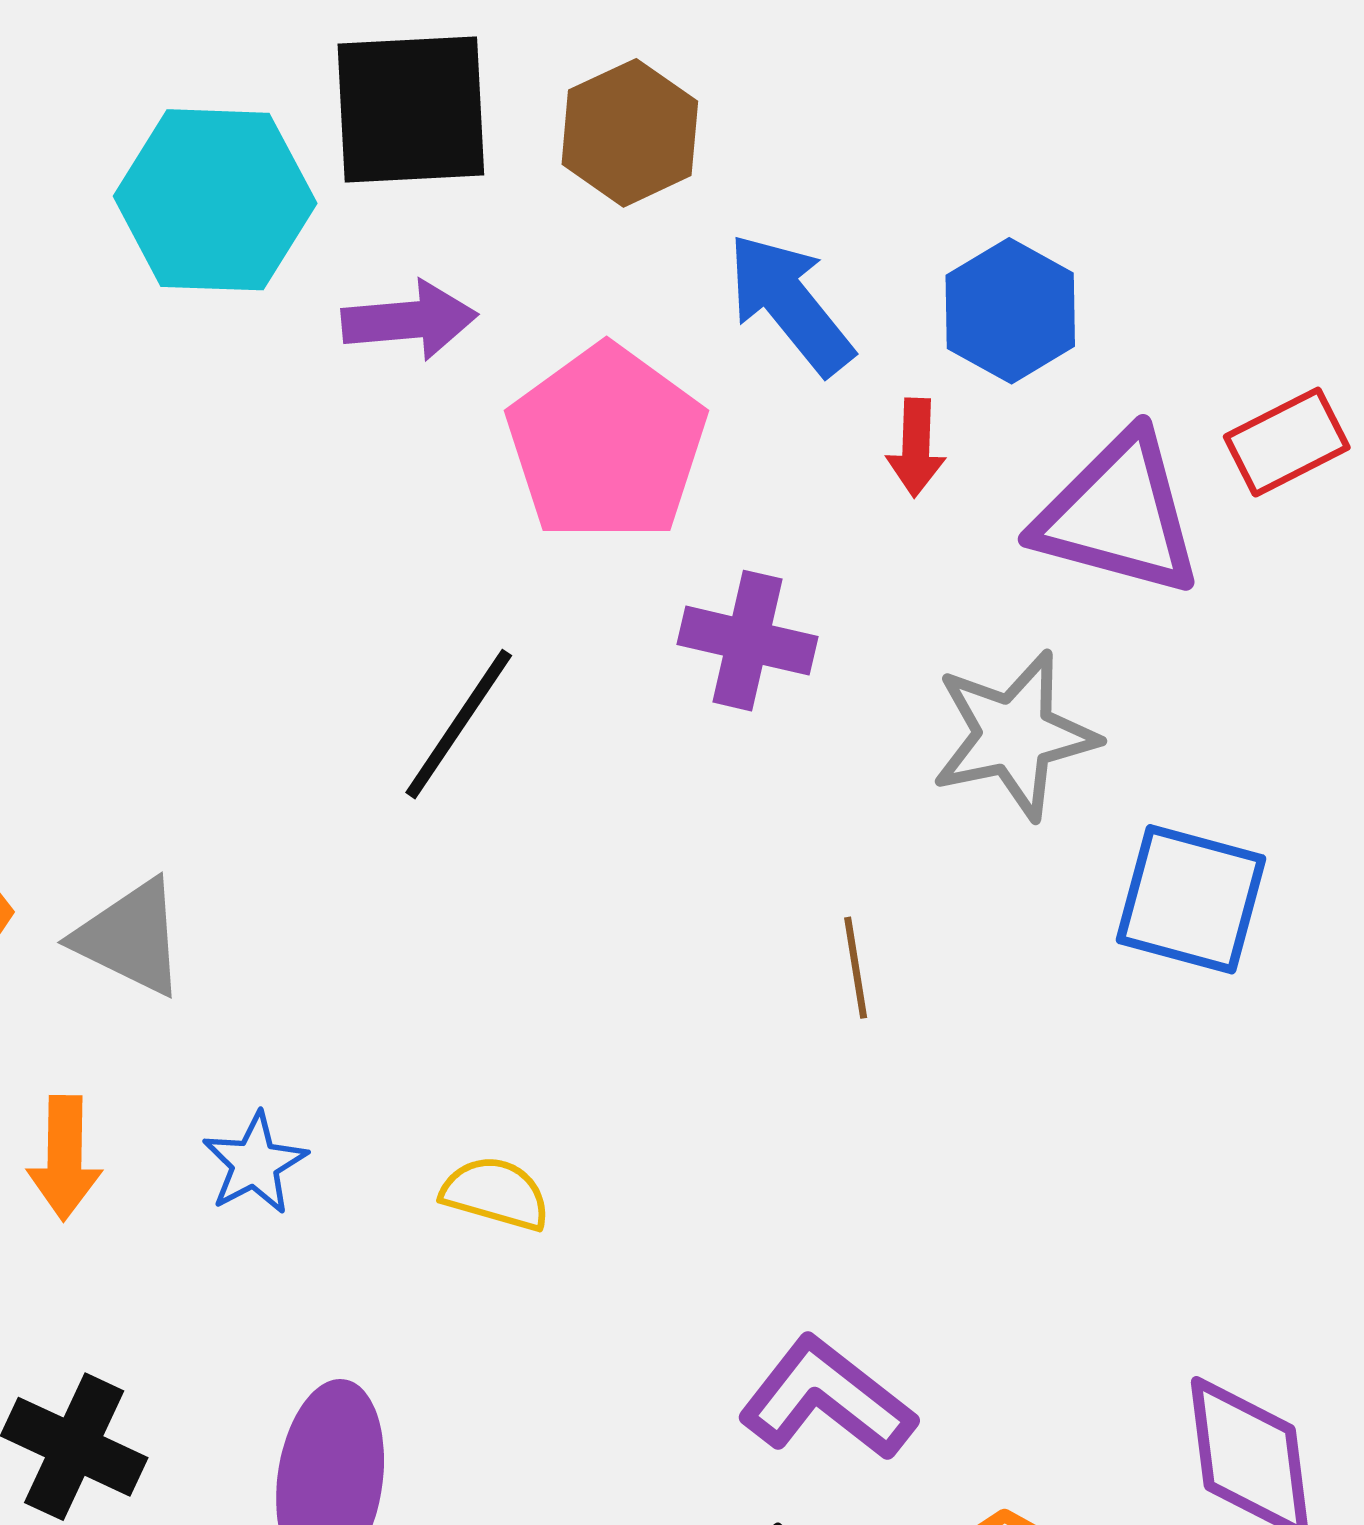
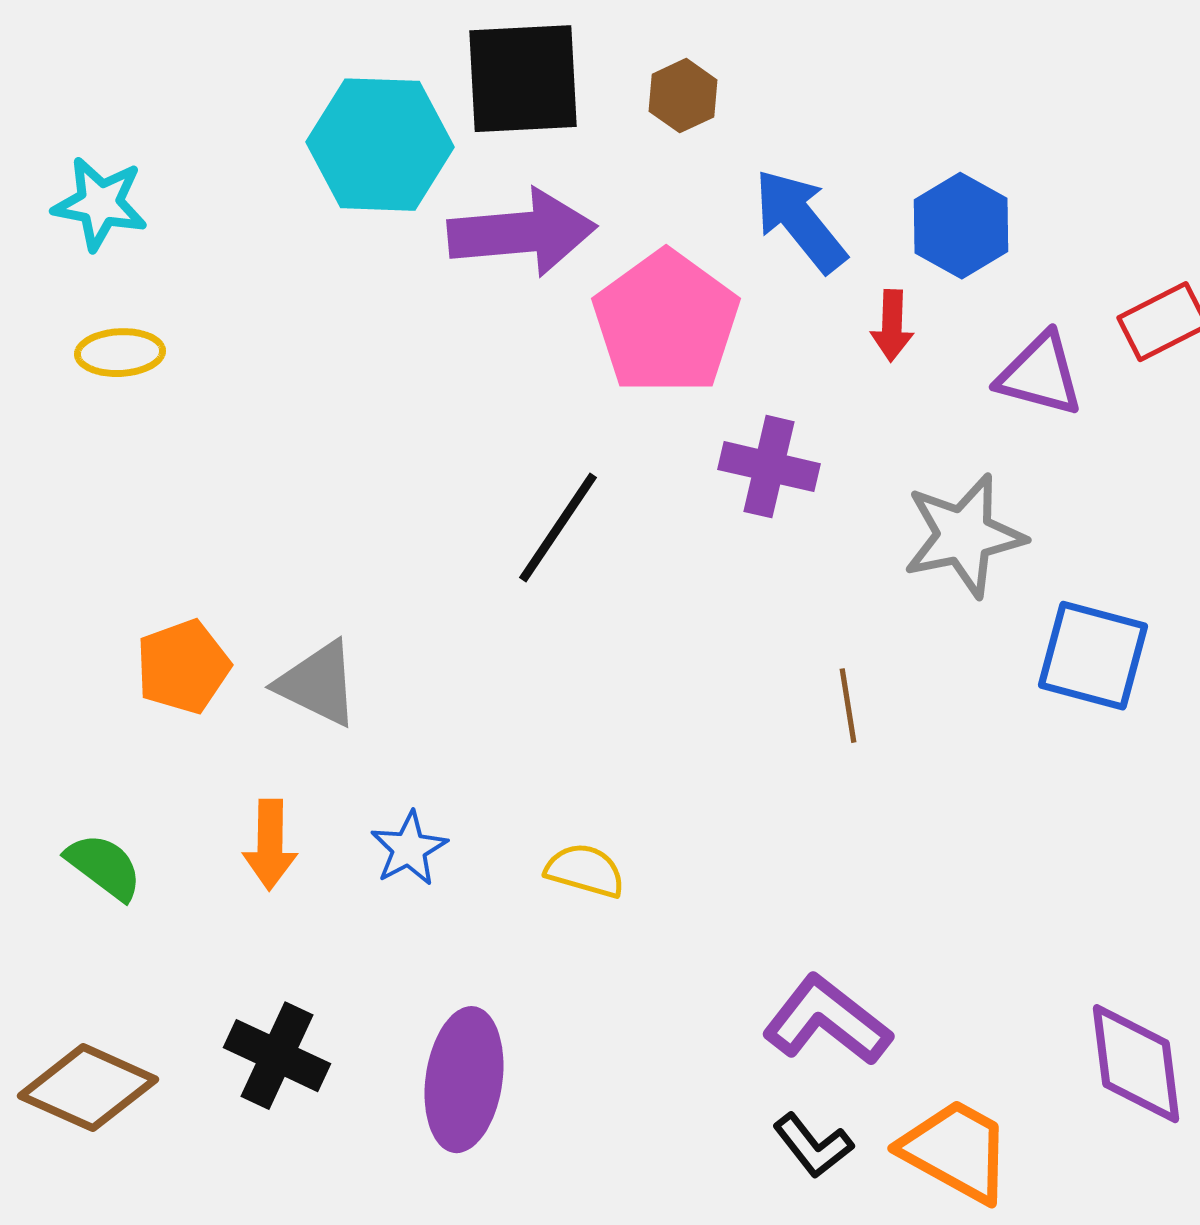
brown hexagon: (630, 133) -> (683, 96), size x0.7
purple arrow: (409, 320) -> (522, 233), size x1.5
purple triangle: (1118, 515) -> (1040, 375), size x0.7

